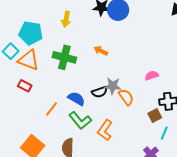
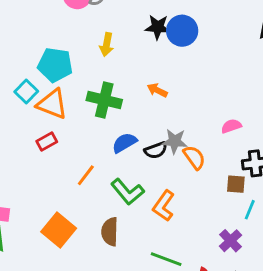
red rectangle: (25, 86) -> (47, 142), turned -56
blue semicircle: (76, 99) -> (124, 143), moved, turned -60
brown square: (155, 116) -> (236, 184), turned 32

